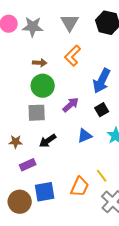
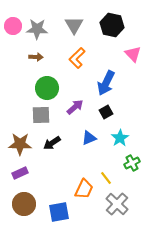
brown arrow: (40, 63) -> (36, 57), moved
brown star: (16, 142) -> (20, 144), size x1.6
purple rectangle: (28, 165) -> (20, 173), moved
blue square: (45, 192) -> (59, 212), moved

